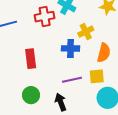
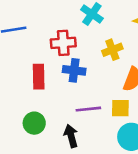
red cross: (45, 17) -> (63, 43), moved
blue cross: (71, 48) -> (74, 70), moved

